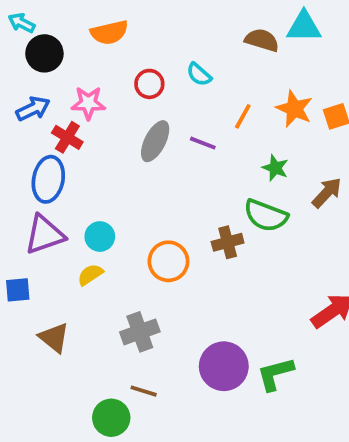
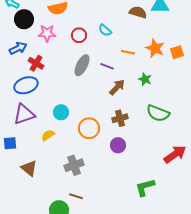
pink star: (88, 103) -> (47, 33), moved
orange line: (243, 116) -> (128, 52), turned 72
blue ellipse: (48, 179) -> (26, 85), turned 60
brown arrow: (327, 193) -> (117, 87), moved
green semicircle: (266, 216) -> (158, 113), moved
cyan circle: (100, 237) -> (61, 112), moved
purple circle: (224, 366) -> (118, 145), moved, size x0.6

